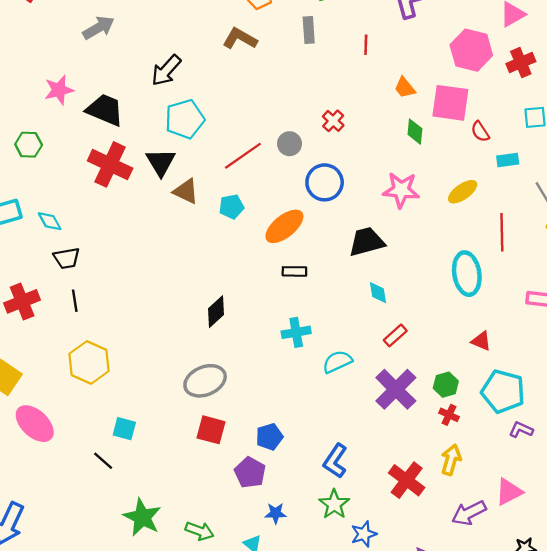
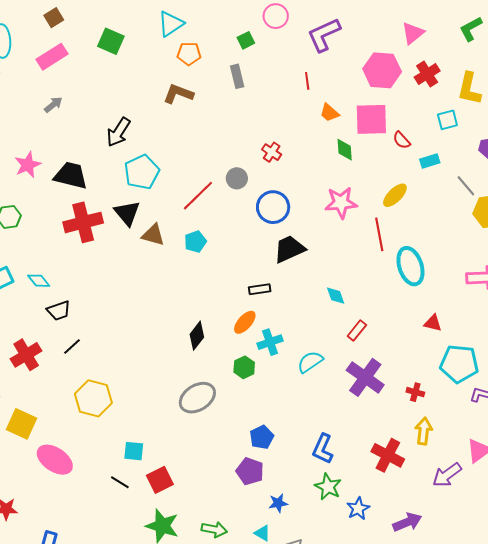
gray arrow: (99, 28) -> (53, 105), size x0.7
red line: (366, 45) -> (307, 81), moved
red cross: (110, 164) -> (83, 222), turned -30
orange ellipse: (284, 226) -> (245, 322), moved, size x0.7
red line: (502, 232) -> (379, 234), moved
black trapezoid: (367, 242) -> (289, 249), moved
black line: (75, 301) -> (72, 347), turned 66
green hexagon: (446, 385) -> (244, 367), moved
red square: (211, 430) -> (160, 480), moved, turned -32

